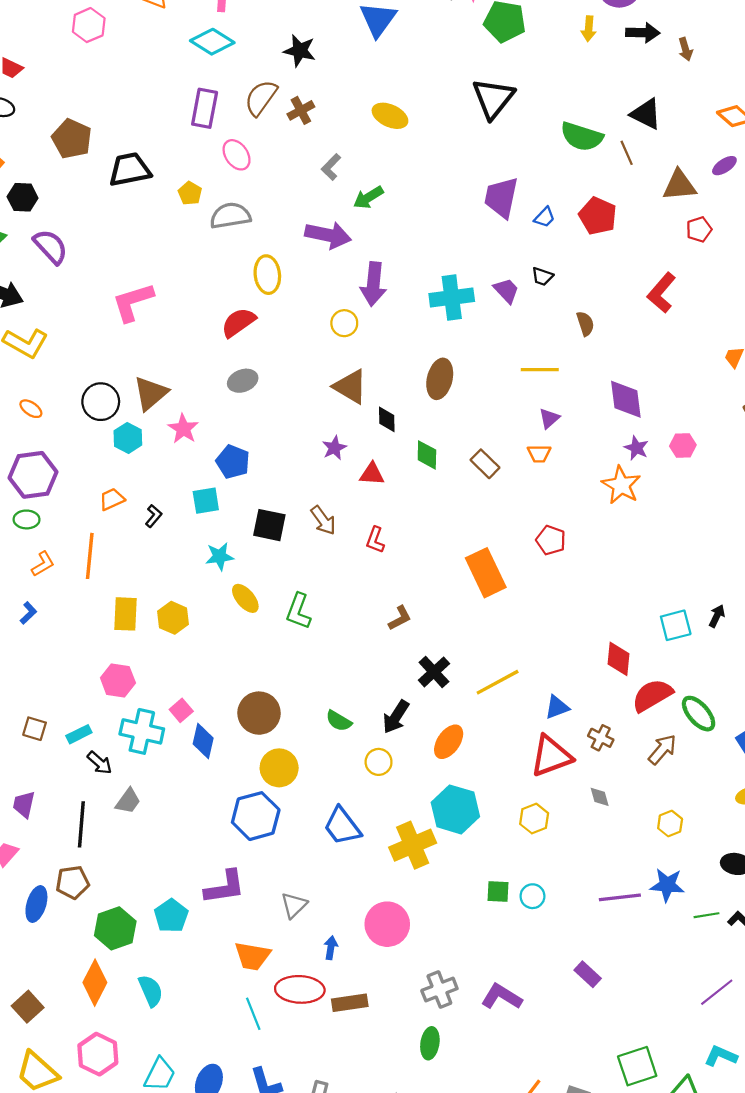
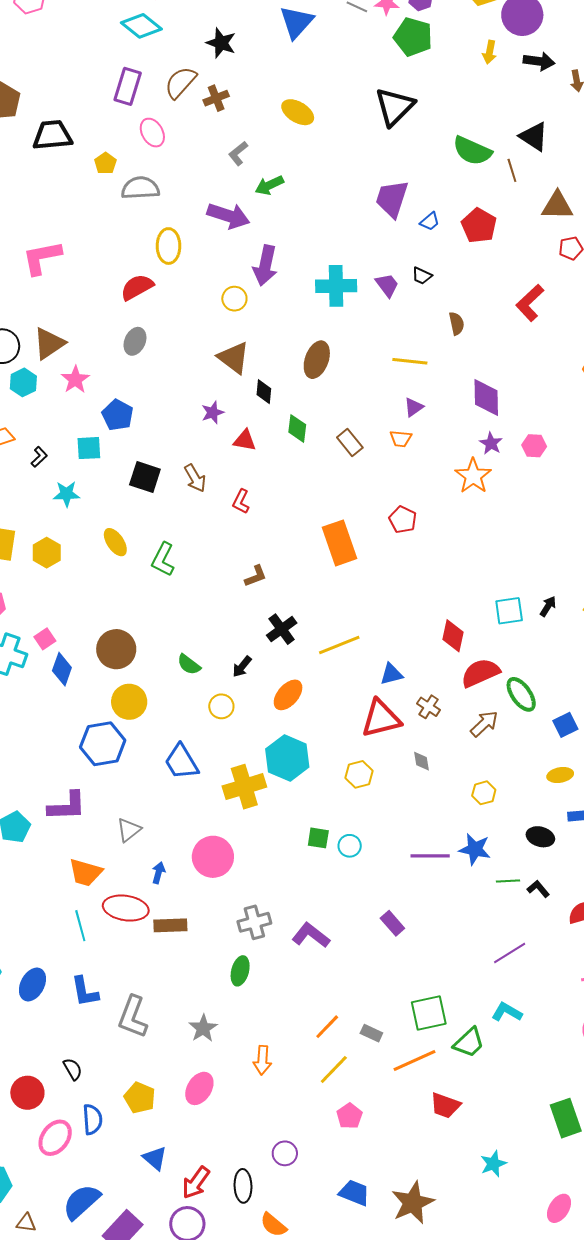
gray ellipse: (243, 381) -> (135, 341), turned -52
cyan star: (220, 556) -> (67, 494), moved
black arrow: (396, 717) -> (242, 667), size x0.7

